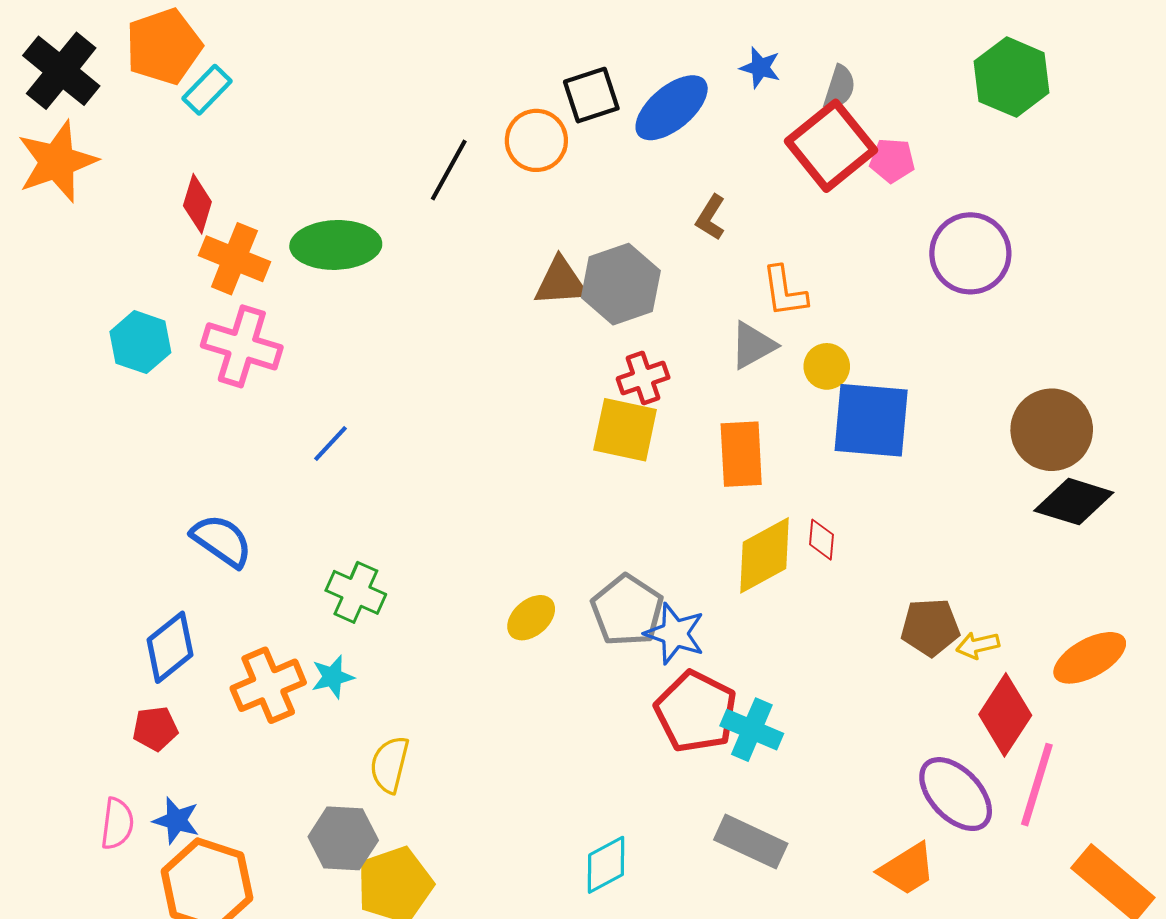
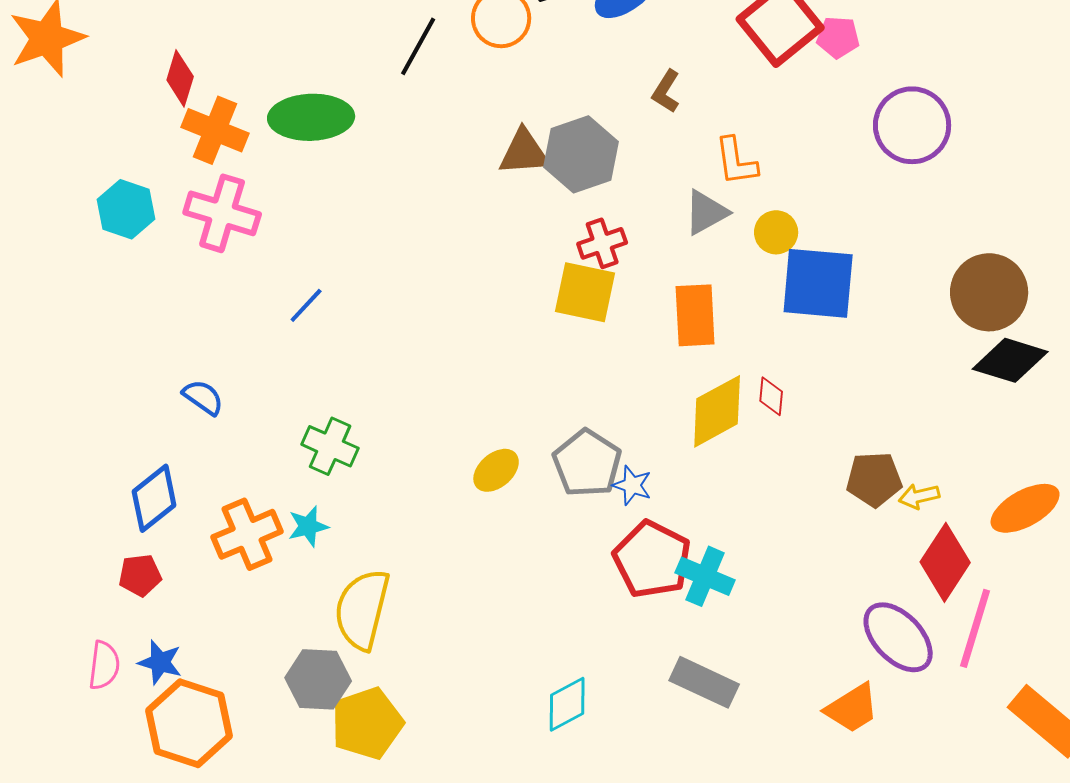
blue semicircle: (222, 541) -> (203, 397), size x0.7
blue star: (675, 634) -> (632, 485), size x0.7
yellow semicircle: (390, 764) -> (362, 609), size x1.5

